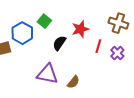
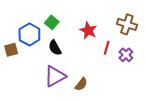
red star: (80, 29) -> (88, 30), turned -30
black semicircle: (59, 43) -> (55, 48), moved, turned -63
purple triangle: (47, 74) -> (55, 76), turned -40

